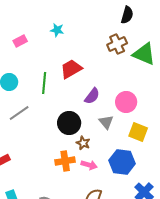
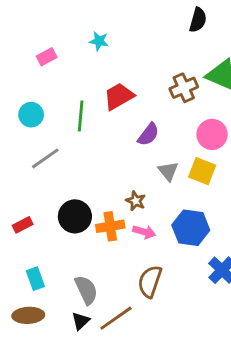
brown cross: (117, 44) -> (184, 88), moved
pink circle: (126, 102) -> (212, 134), moved
black circle: (69, 123) -> (75, 216), moved
yellow square: (138, 132) -> (202, 171), moved

